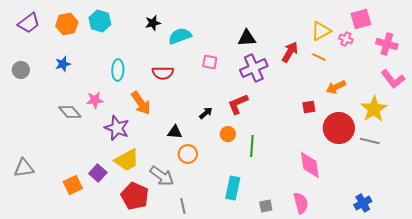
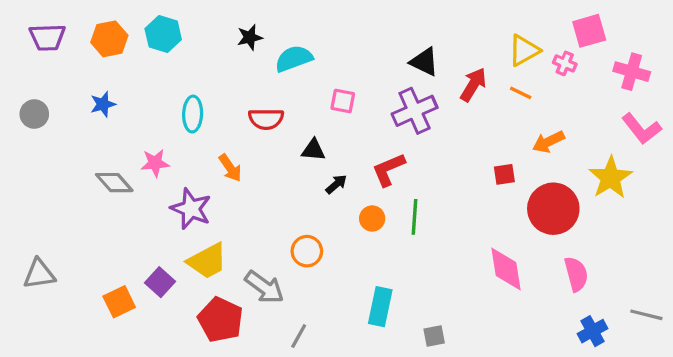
purple trapezoid: (29, 23) -> (47, 37), turned 35
black triangle: (247, 38) -> (424, 62), moved, turned 30
orange arrow: (141, 103) -> (230, 168), size x0.7
black triangle: (175, 132) -> (313, 150), moved
gray line: (370, 141) -> (646, 315), moved
green line: (252, 146) -> (415, 217), moved
pink semicircle: (301, 203) -> (576, 274), moved
gray line: (183, 206) -> (299, 336), turned 42

